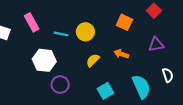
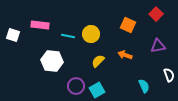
pink rectangle: (32, 22) -> (40, 25), turned -54
purple circle: (60, 85) -> (76, 86), moved
cyan semicircle: (141, 87) -> (144, 86), size x0.6
cyan square: (105, 91) -> (97, 90), moved

